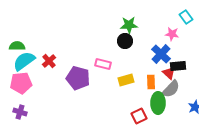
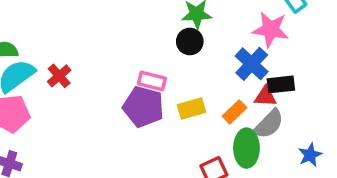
pink star: (172, 34) -> (271, 29), size x1.5
red triangle: (169, 73) -> (265, 96), turned -40
purple pentagon: (78, 78) -> (143, 107), moved
orange rectangle: (151, 82) -> (234, 112), turned 48

